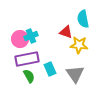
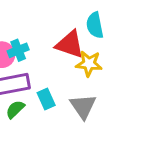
red triangle: (66, 32) -> (70, 44), size x1.5
green semicircle: (29, 76) -> (15, 109), turned -104

